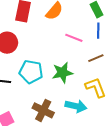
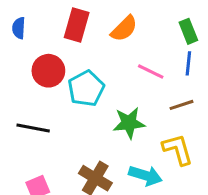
cyan pentagon: (31, 72) -> (86, 89), moved, turned 30

